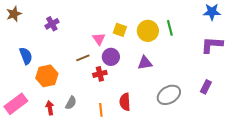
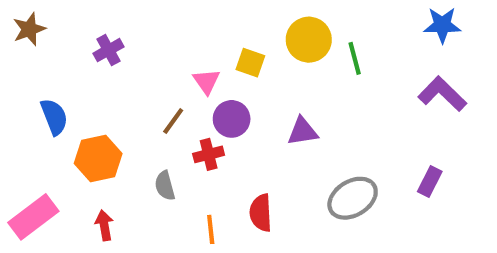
yellow circle: (148, 31) -> (309, 40), moved
purple L-shape: (212, 45) -> (442, 94), turned 40
brown line: (83, 58) -> (173, 121), turned -32
gray semicircle: (71, 103) -> (165, 186), moved, turned 136

